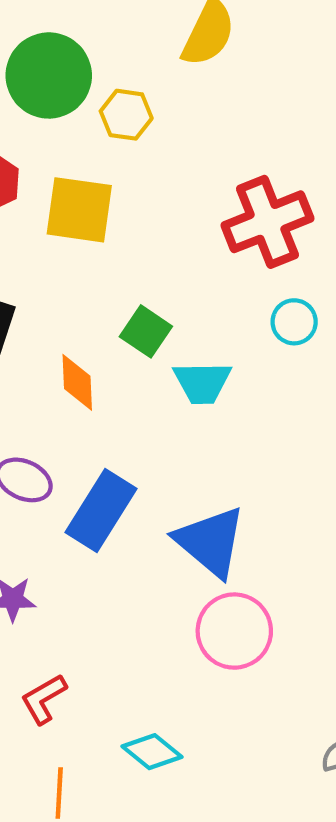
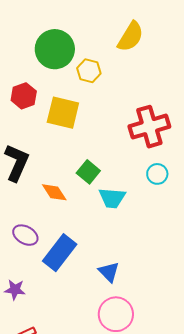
orange diamond: (77, 382) -> (54, 192), turned -36
blue triangle: (210, 542) -> (109, 272), size x0.6

